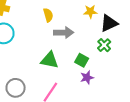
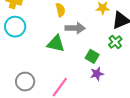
green triangle: (50, 60) -> (56, 44), moved

